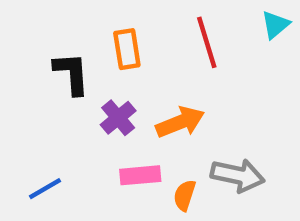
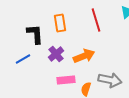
blue line: (45, 189) -> (23, 59), moved

